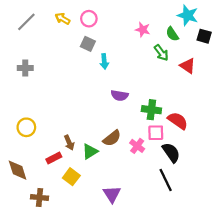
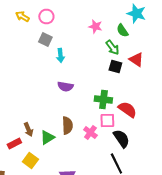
black square: (204, 36) -> (115, 66), moved
purple semicircle: (120, 95) -> (65, 86), moved
brown semicircle: (112, 138) -> (67, 126), turned -54

